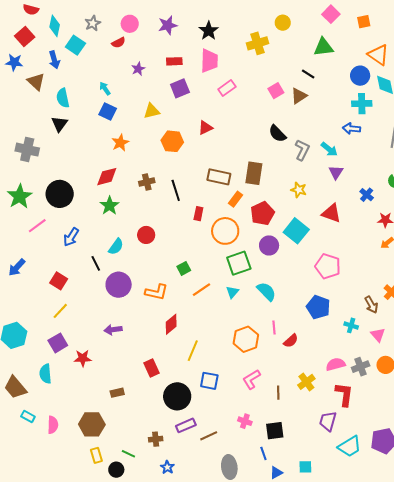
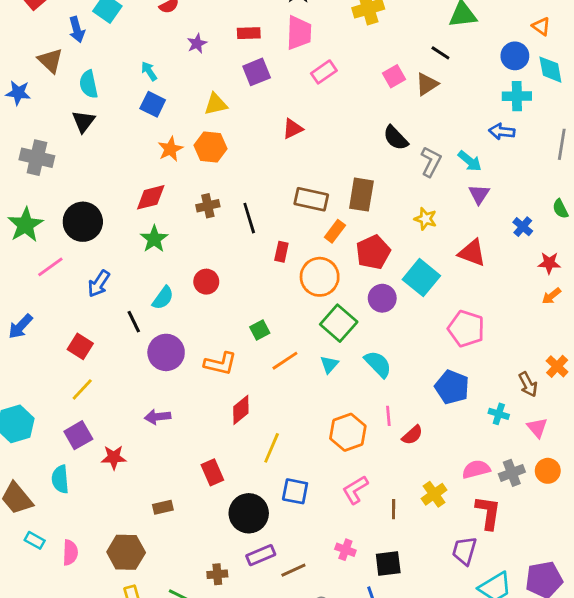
orange triangle: (378, 55) -> (541, 26), size x0.6
blue star: (14, 62) -> (18, 93), moved
orange hexagon: (172, 141) -> (211, 147), moved
green square: (239, 263) -> (339, 323), turned -30

